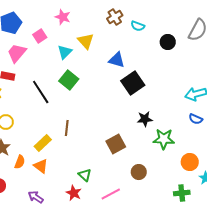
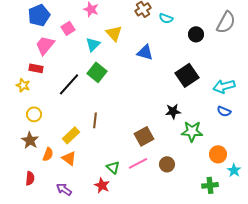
black square: (133, 83) -> (187, 75), moved
black line: (41, 92) -> (69, 84), turned 75
pink line: (111, 194) -> (138, 163), moved

